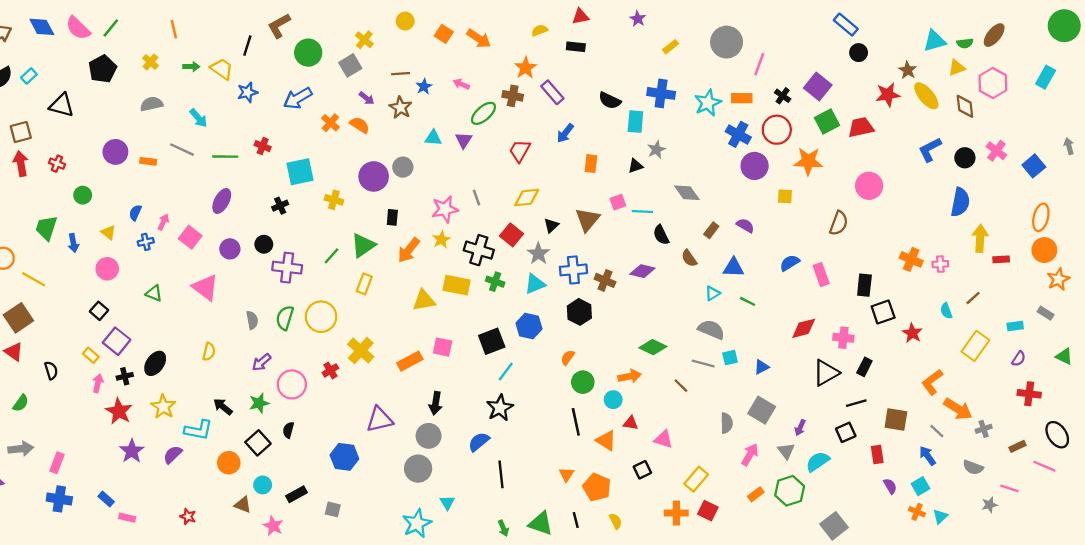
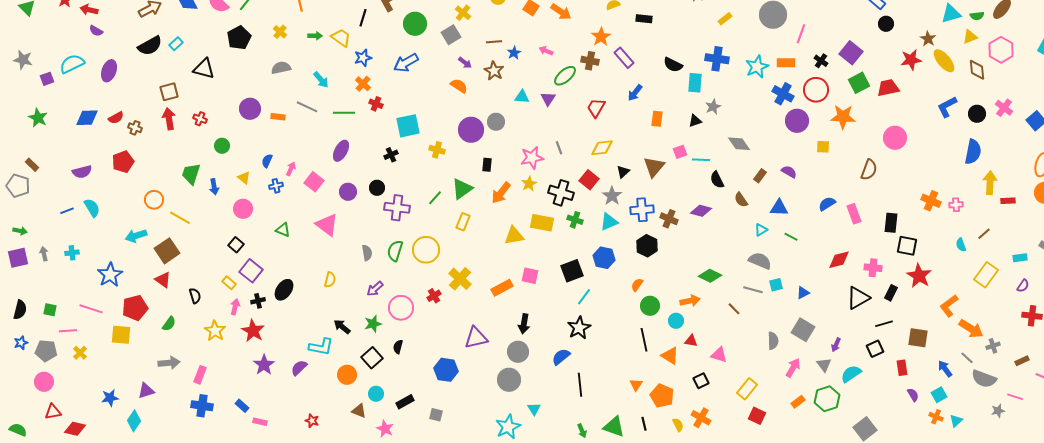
orange cross: (330, 123) -> (363, 84), moved
black square: (883, 312) -> (907, 246), turned 30
red star: (912, 333) -> (919, 276), moved, size x1.4
yellow star: (163, 407) -> (215, 331), moved
gray line: (937, 431) -> (967, 358), moved
gray semicircle: (973, 467) -> (984, 379), size x1.4
orange cross: (676, 513) -> (701, 418), moved, turned 30

